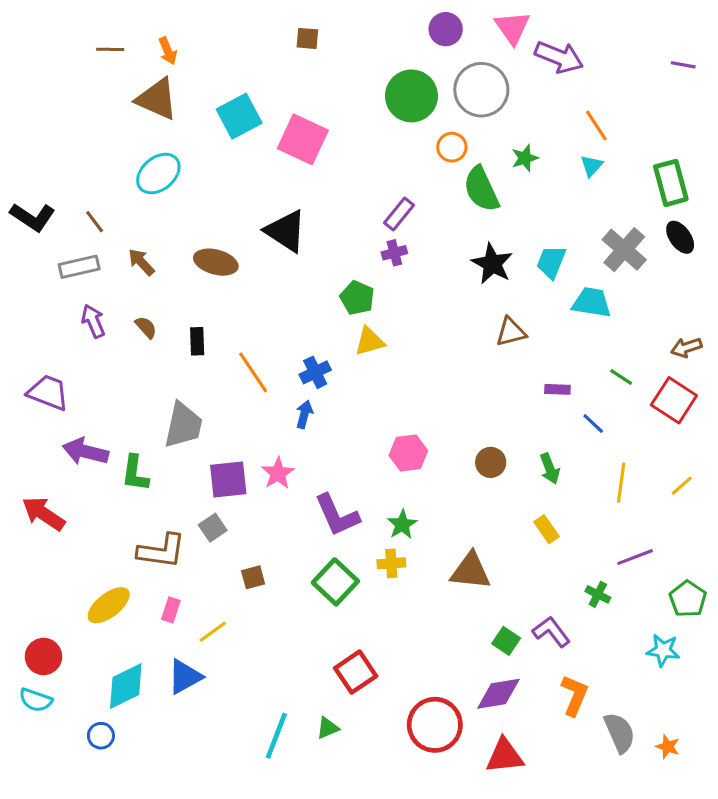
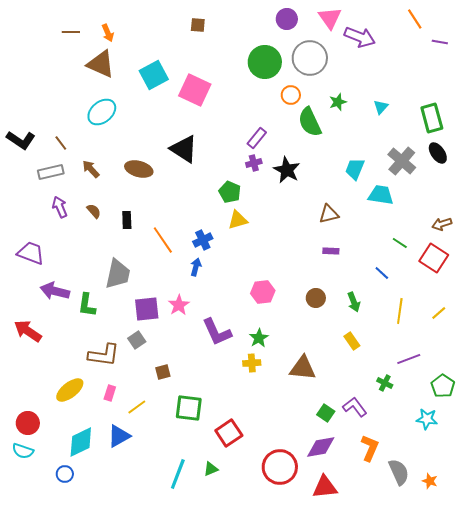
orange line: (596, 125) -> (415, 19), moved
black star: (492, 264) -> (287, 170), moved
purple rectangle: (557, 389) -> (331, 251), moved
green square: (335, 582) -> (189, 408), moved, turned -36

